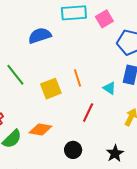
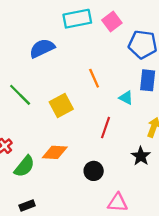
orange line: (77, 78) -> (94, 78), moved
black star: (115, 153) -> (141, 156), moved

